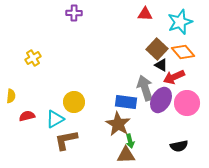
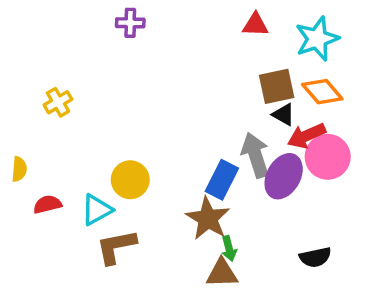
brown square: (157, 49) -> (277, 86), turned 35
blue rectangle: (126, 102) -> (222, 180), turned -70
pink circle: (187, 103) -> (328, 157), moved

